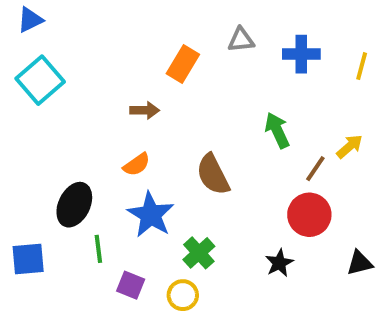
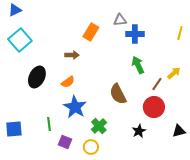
blue cross: (301, 54) -> (135, 34), moved
brown semicircle: (213, 175) -> (118, 94), moved
black ellipse: (74, 205) -> (37, 77), moved

